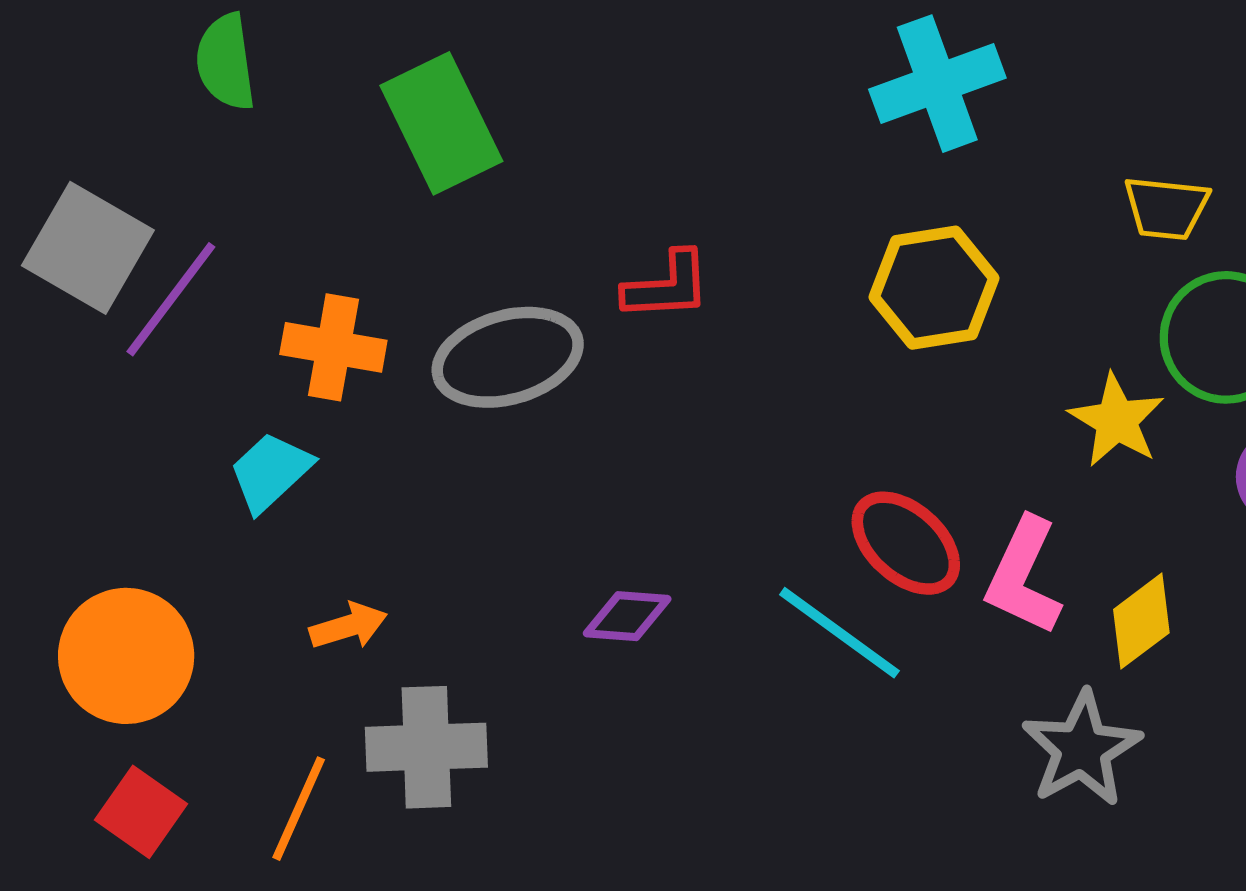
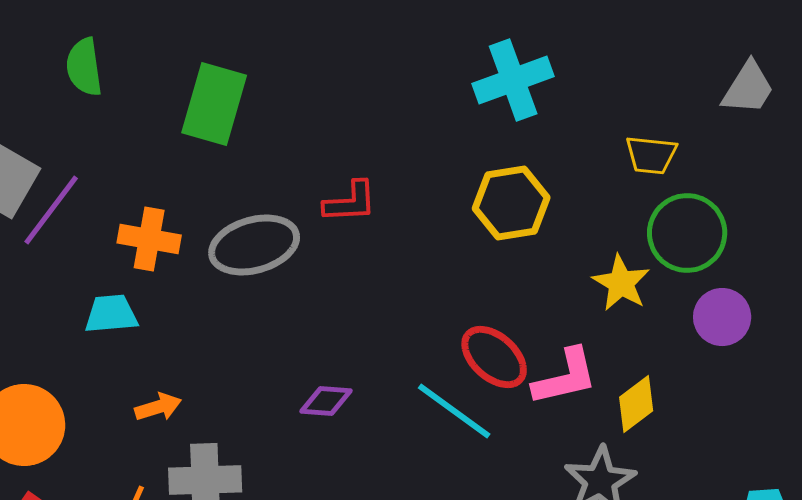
green rectangle: (441, 123) -> (214, 104), turned 42
cyan trapezoid: (270, 472) -> (111, 314), turned 38
pink L-shape: (1024, 576) -> (565, 377), turned -128

